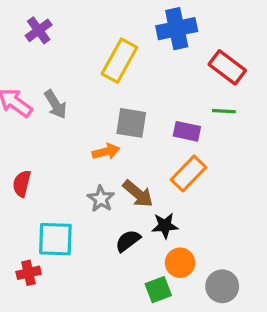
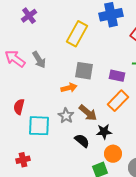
cyan square: (55, 239) -> (39, 126), moved
black semicircle: (128, 241) -> (82, 141), turned 77

